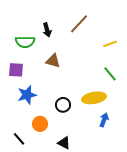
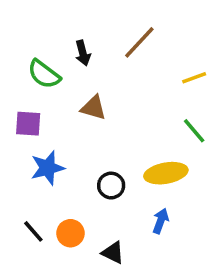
green semicircle: (25, 42) -> (44, 74), turned 36
blue arrow: (104, 120) -> (161, 221), moved
orange circle: (40, 124) -> (70, 233), moved
black line: (19, 139) -> (33, 231), moved

